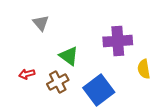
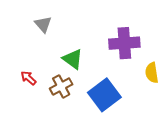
red arrow: (27, 74) -> (28, 78), turned 56

